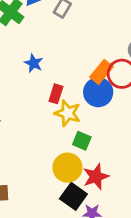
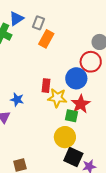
blue star: (34, 63) -> (17, 100), moved
orange rectangle: (101, 72) -> (46, 39), moved
red star: (96, 177) -> (81, 104), moved

